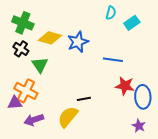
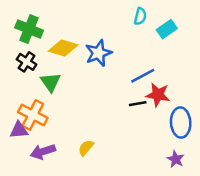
blue line: (113, 60) -> (143, 76), turned -36
red star: (125, 86) -> (158, 95), moved
black line: (84, 99) -> (138, 104), moved
yellow semicircle: (68, 117) -> (86, 148), size x0.6

